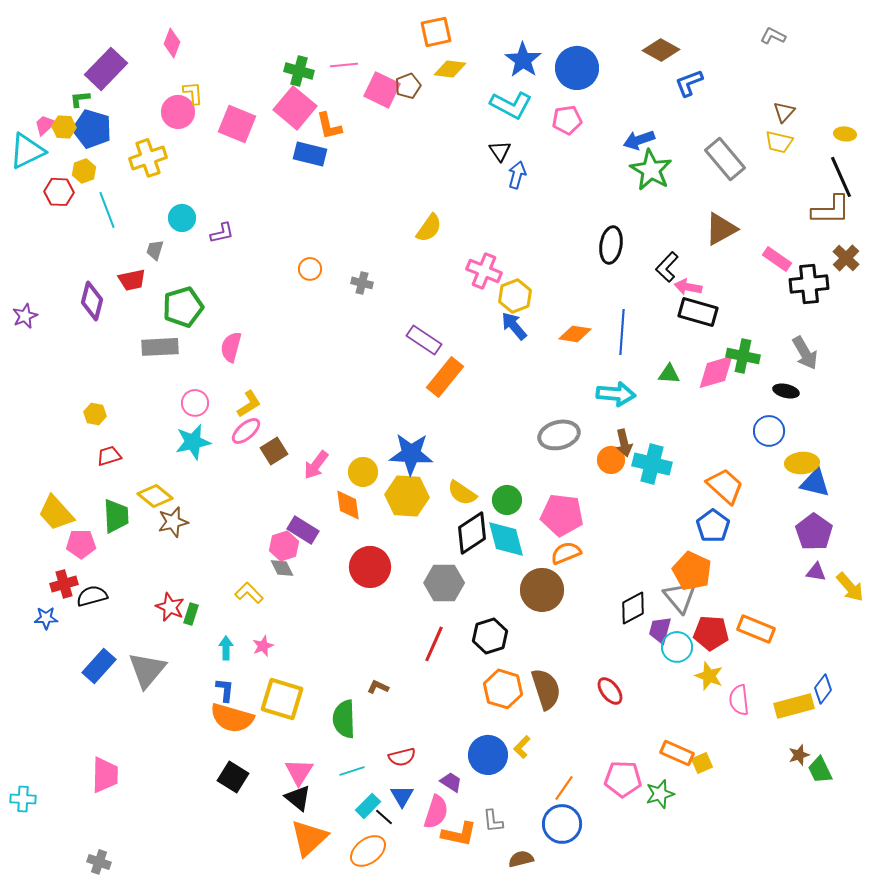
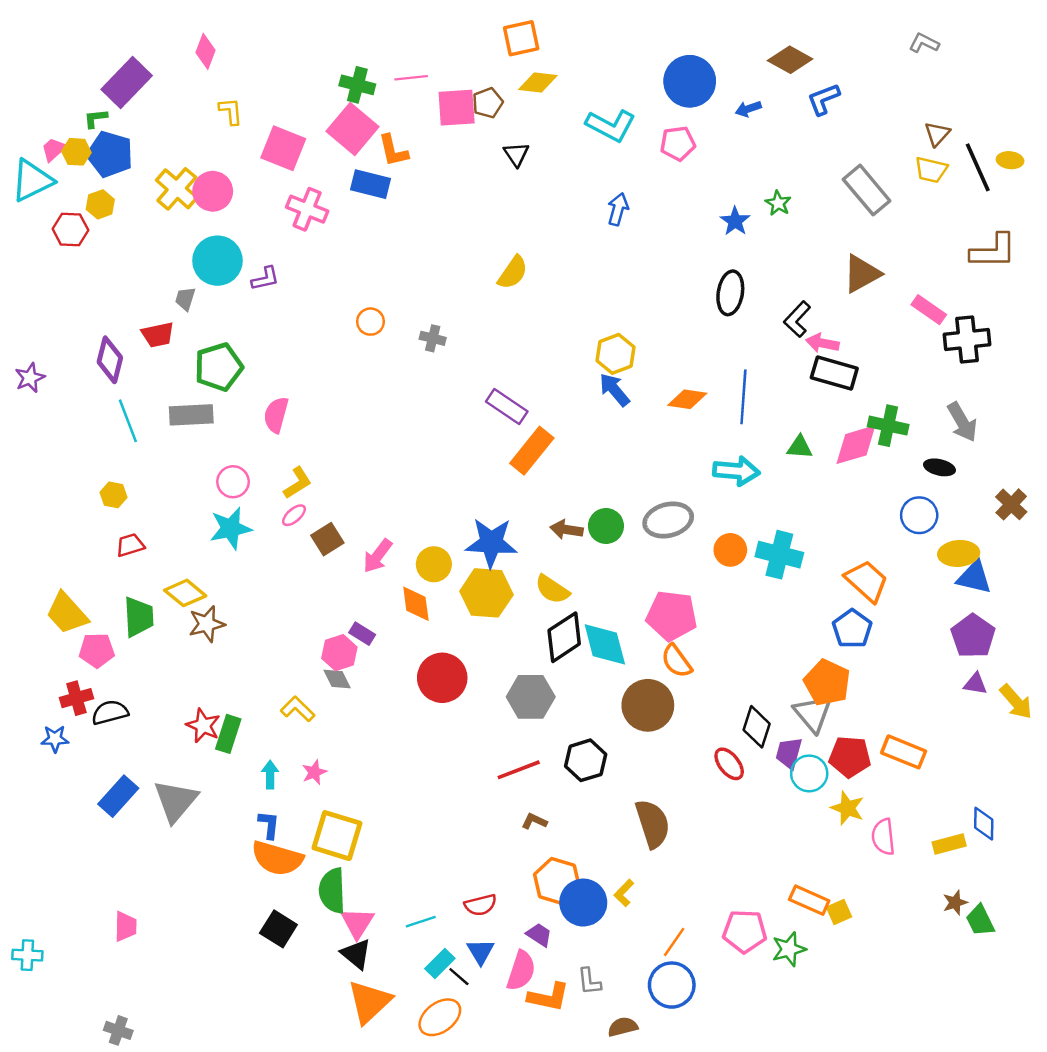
blue star: (523, 60) -> (735, 221), moved, size x0.7
pink square: (382, 90) -> (457, 108), turned -30
pink circle: (178, 112) -> (213, 191), moved
blue arrow: (639, 140) -> (748, 109), moved, size x0.7
black triangle: (500, 151) -> (516, 154), moved
yellow cross: (148, 158) -> (177, 189), turned -30
green star: (651, 170) -> (778, 203), size x0.5
black line: (841, 177) -> (978, 167), moved
cyan line: (107, 210) -> (128, 421), moved
cyan circle: (182, 218) -> (217, 261), size x1.5
brown cross: (846, 258) -> (1011, 504), moved
pink cross: (484, 271) -> (307, 209), moved
pink ellipse: (246, 431) -> (294, 515), size x0.7
brown arrow: (624, 443) -> (567, 530), moved, turned 112
green circle: (507, 500) -> (606, 526), moved
purple rectangle: (303, 530) -> (362, 634), size x0.7
orange semicircle: (566, 553) -> (677, 661), turned -104
black diamond: (633, 608) -> (757, 727), turned -44
green rectangle: (191, 614) -> (228, 734), size x1.4
red line: (434, 644) -> (519, 770), turned 45
brown L-shape: (378, 687) -> (534, 821), moved
orange hexagon: (503, 689) -> (557, 881), moved
blue diamond: (823, 689) -> (984, 824), turned -36
red ellipse: (610, 691) -> (729, 764), moved
yellow rectangle: (794, 706) -> (949, 844), size x0.7
green semicircle: (344, 719) -> (332, 891), moved
pink trapezoid: (105, 775) -> (125, 926), size x0.7

